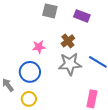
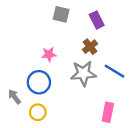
purple rectangle: (82, 16) -> (97, 20), turned 42
brown cross: (68, 41) -> (90, 47), moved

